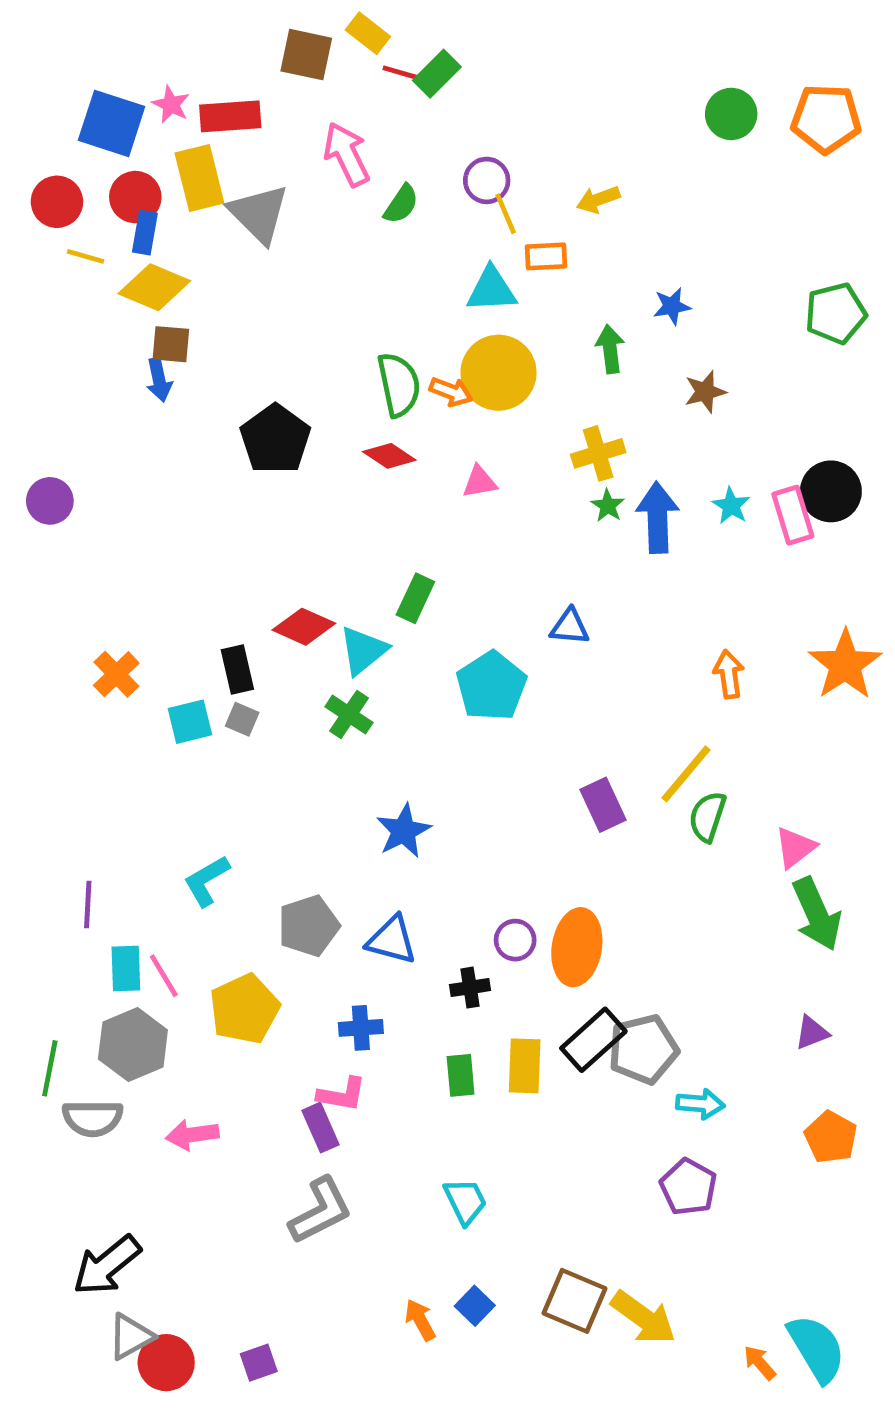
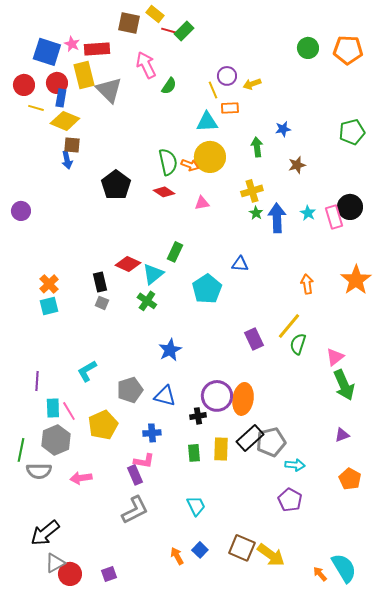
purple circle: (487, 180) -> (227, 76), moved
cyan square: (190, 722) -> (49, 306), moved
purple circle: (515, 940) -> (217, 396), size x1.8

